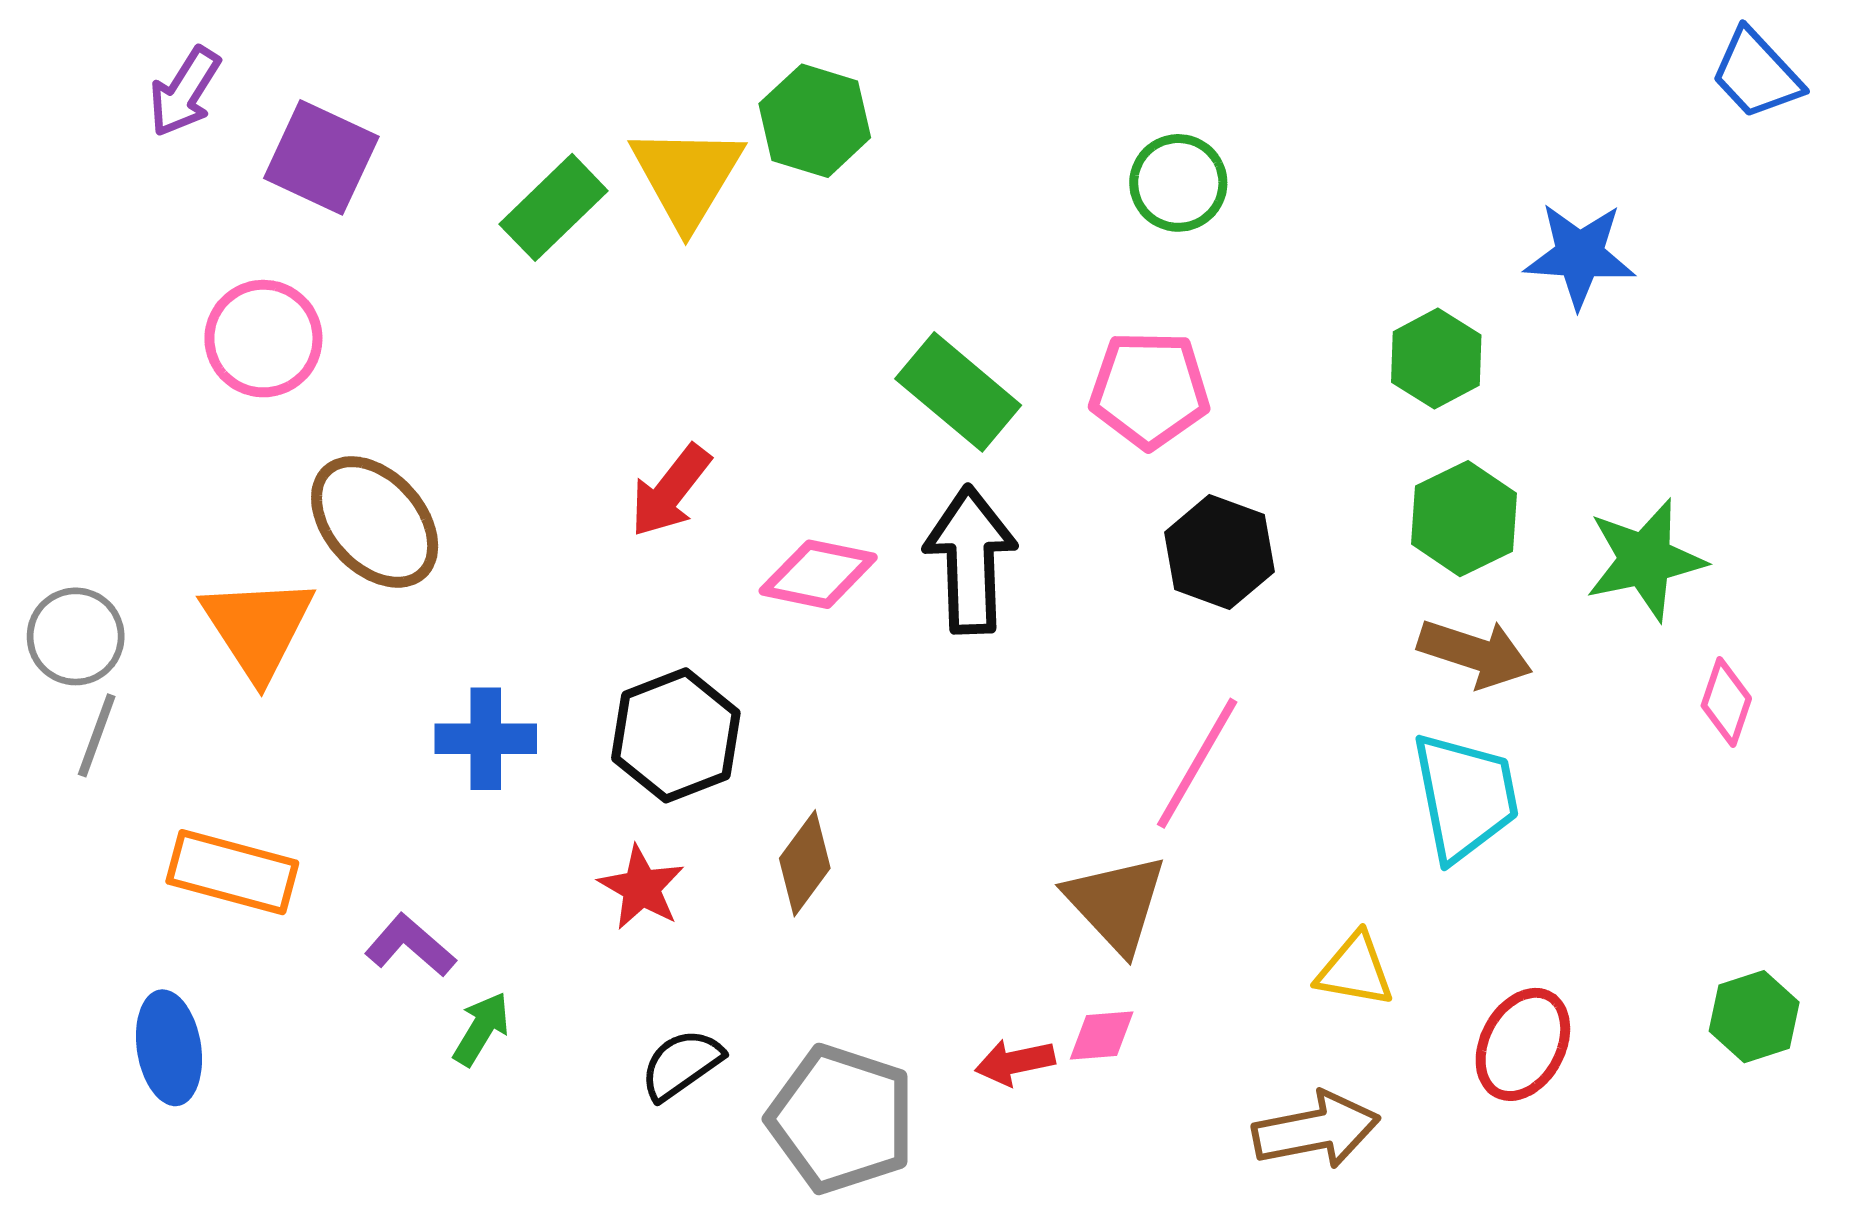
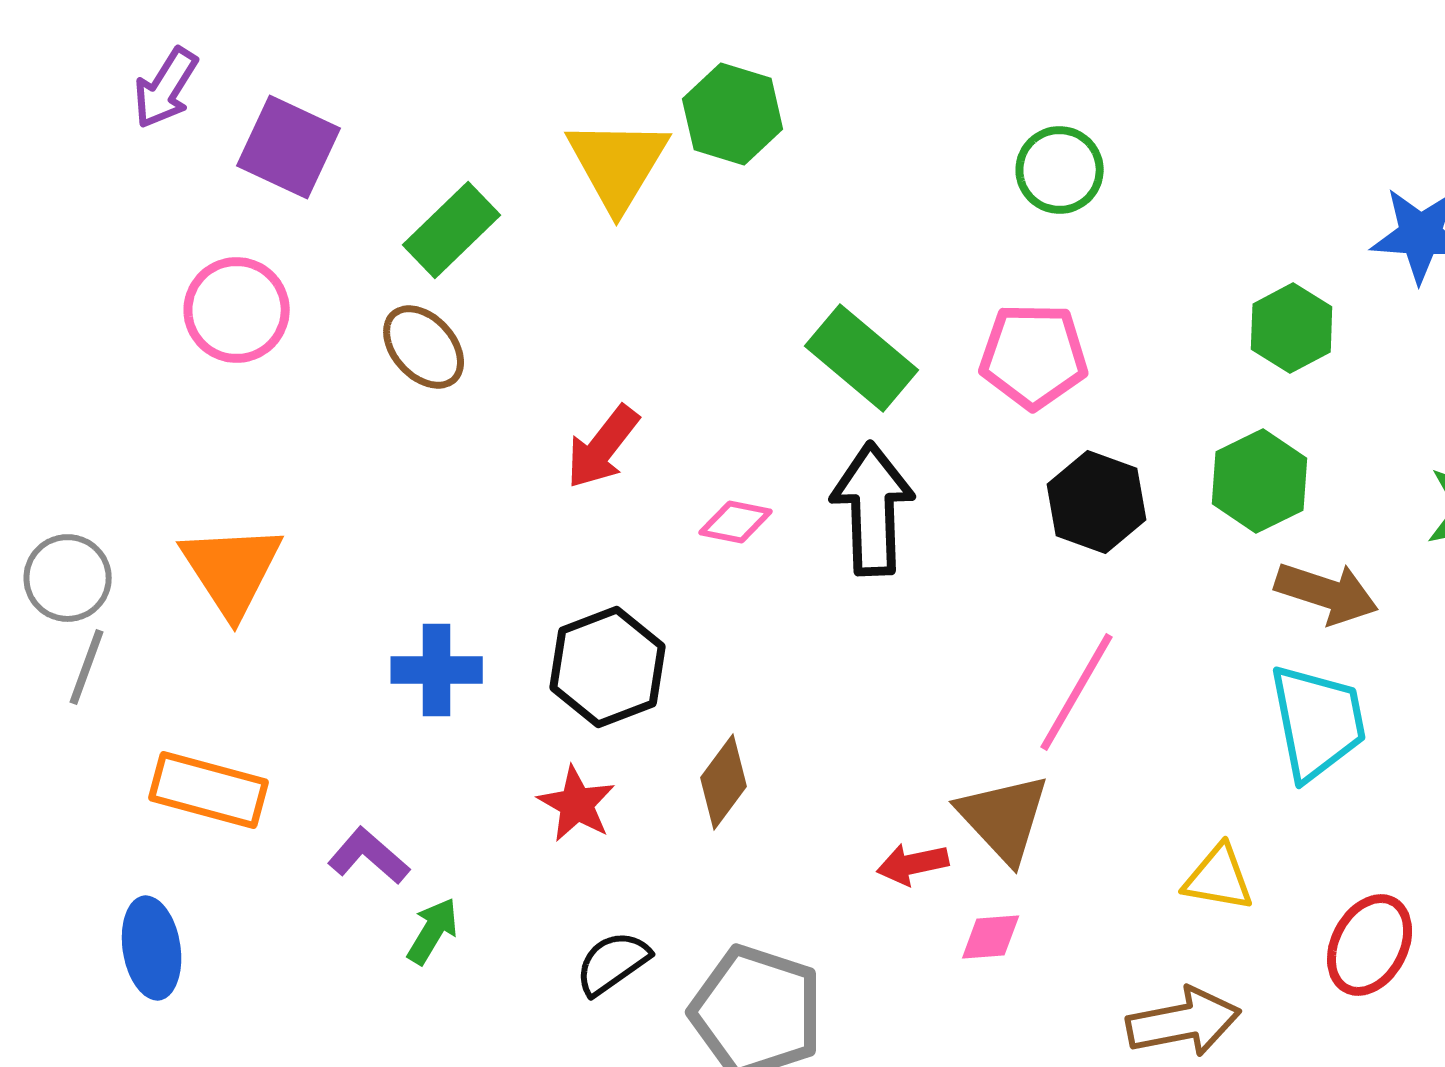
green rectangle: (554, 207) -> (452, 230), moved
green hexagon: (1464, 519) -> (1260, 481), moved
brown ellipse: (375, 522) -> (424, 347), moved, size x0.7
pink diamond: (818, 574) -> (736, 522), size x0.7
red arrow: (1015, 1062) -> (913, 864), moved

